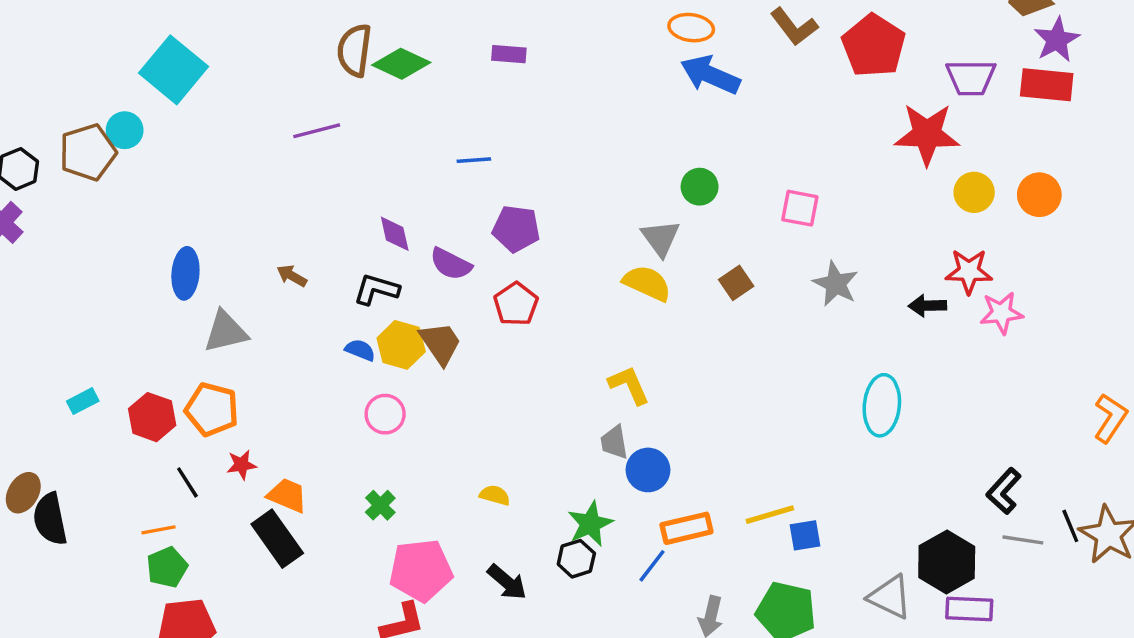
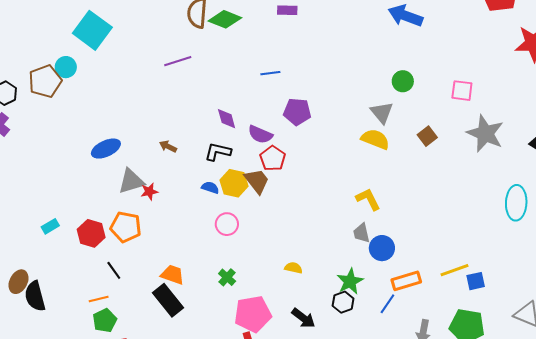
blue ellipse: (185, 273) -> (106, 149), turned 64
gray star: (836, 284) -> (485, 133), size x1.4
red pentagon: (516, 304) -> (273, 158), moved
red star: (242, 465) -> (149, 192), moved

